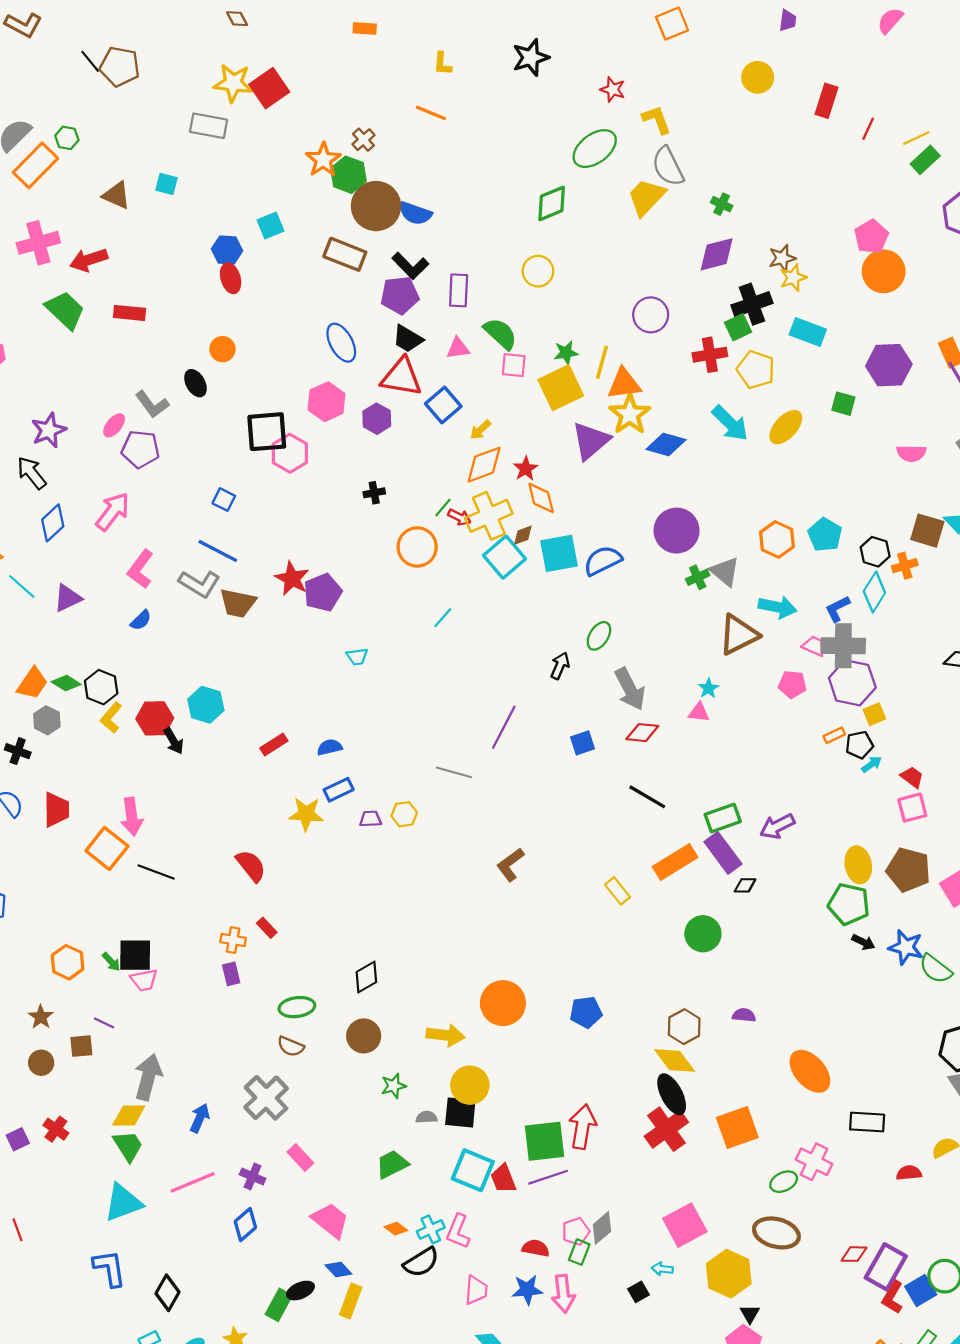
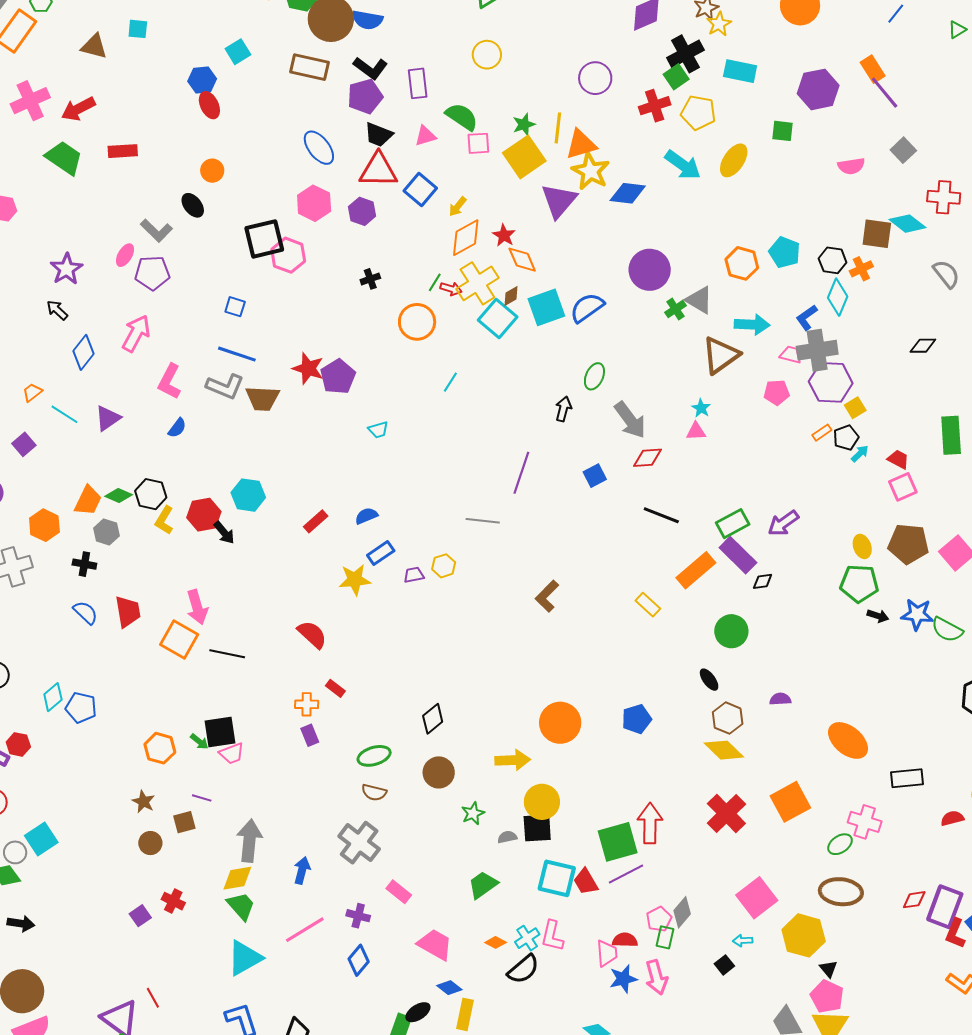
black arrow: (32, 473) -> (57, 310), size x0.7
yellow ellipse: (858, 865) -> (862, 546), size x0.7
black ellipse: (672, 1094) -> (709, 680), moved, size x0.6
pink trapezoid: (476, 1290) -> (607, 953), moved

